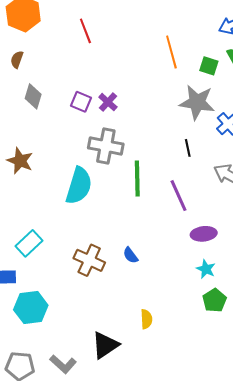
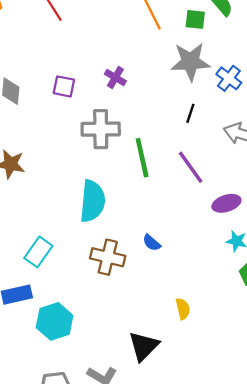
purple cross: (108, 102) -> (115, 78), moved
black line: (188, 148) -> (190, 113), turned 42
cyan semicircle: (79, 186) -> (92, 201), moved

